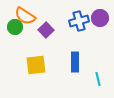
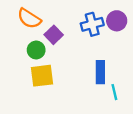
green circle: (15, 27) -> (36, 50), moved
blue rectangle: (75, 62) -> (100, 72), moved

